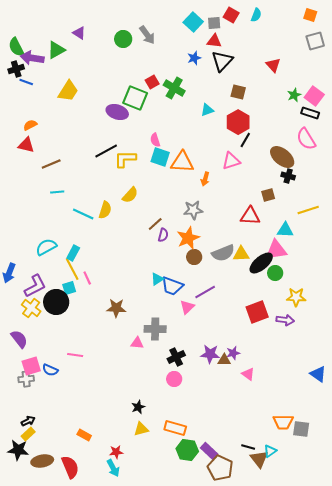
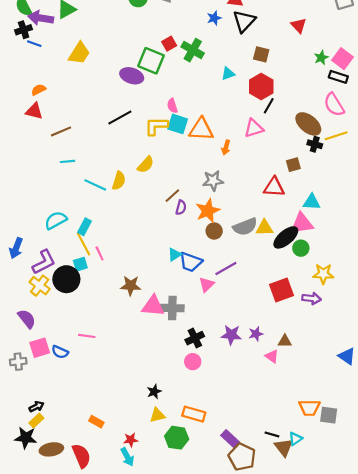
yellow L-shape: (125, 159) -> (156, 126), moved
yellow line: (308, 210) -> (336, 136), moved
pink triangle: (137, 343) -> (153, 306), moved, size x1.6
brown triangle: (224, 360) -> (285, 341), moved
gray cross: (26, 379) -> (18, 362), moved
green hexagon: (187, 450) -> (177, 438), moved

